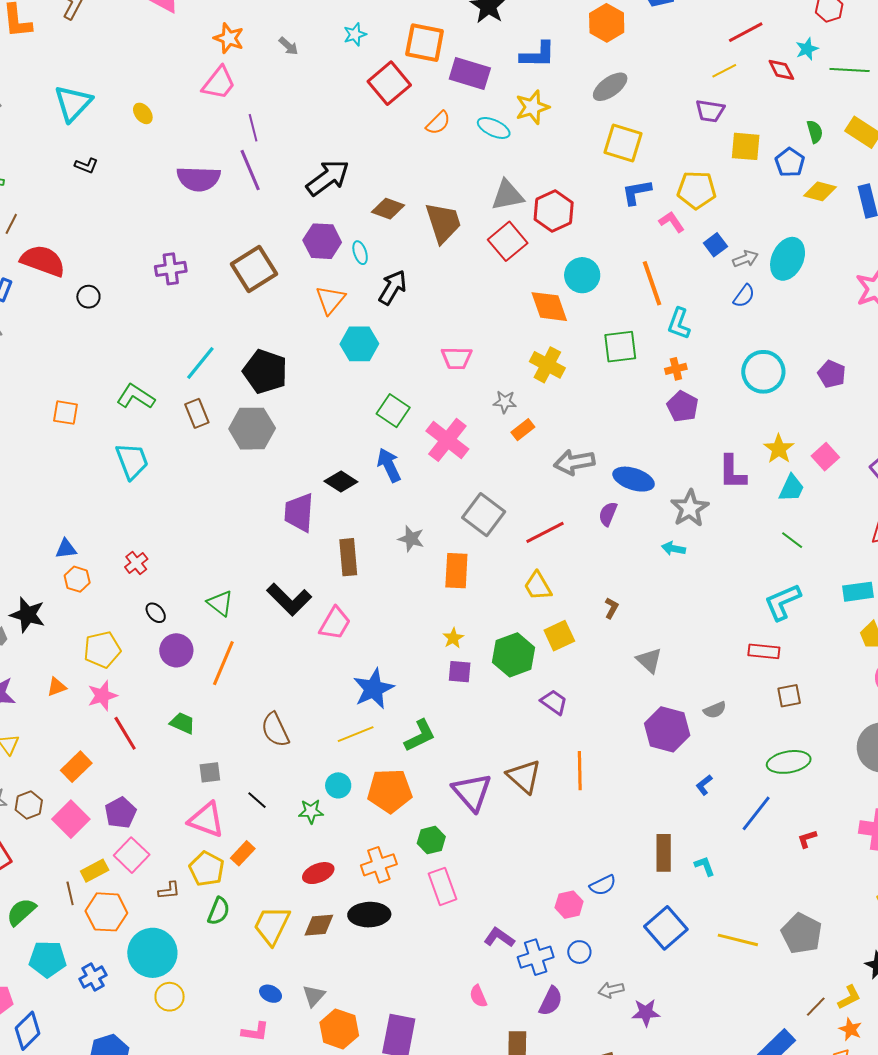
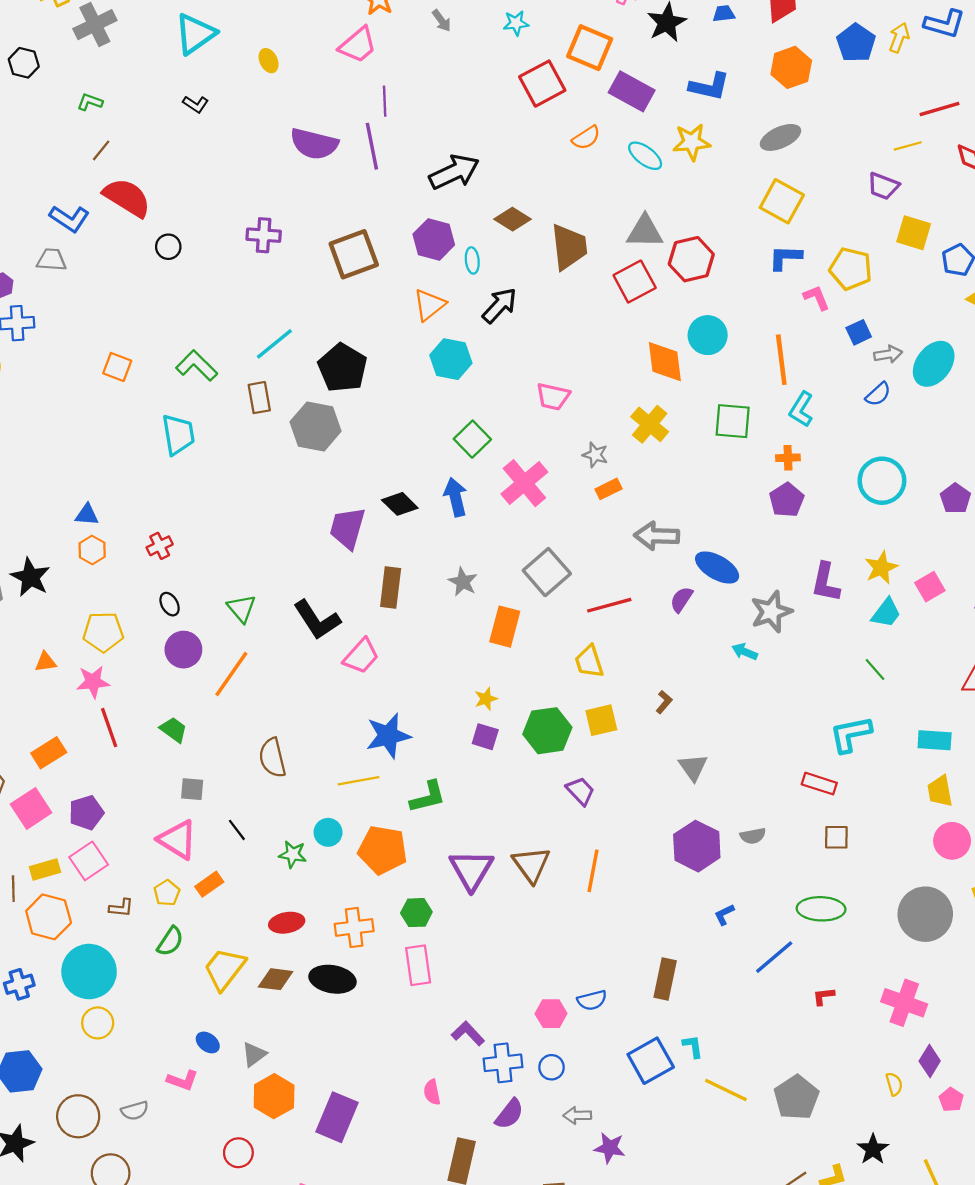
cyan L-shape: (705, 866) -> (693, 1046), moved
yellow pentagon: (207, 869) -> (167, 893), size x0.7

